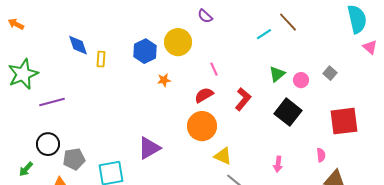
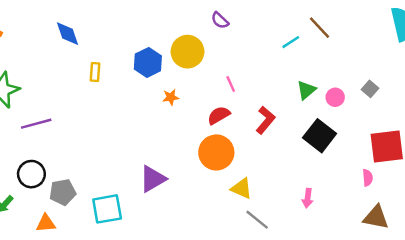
blue diamond: (78, 45) -> (67, 34), moved
pink semicircle: (321, 155) -> (368, 178), moved

